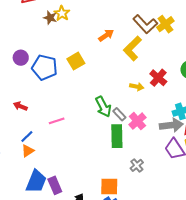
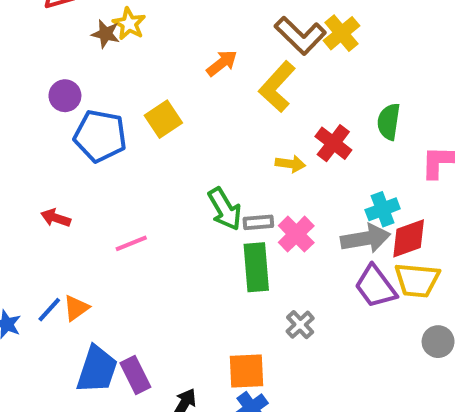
purple circle: (21, 58) -> (65, 96), moved
gray rectangle: (119, 114) -> (258, 222), turned -48
blue line: (27, 136) -> (49, 310), moved

